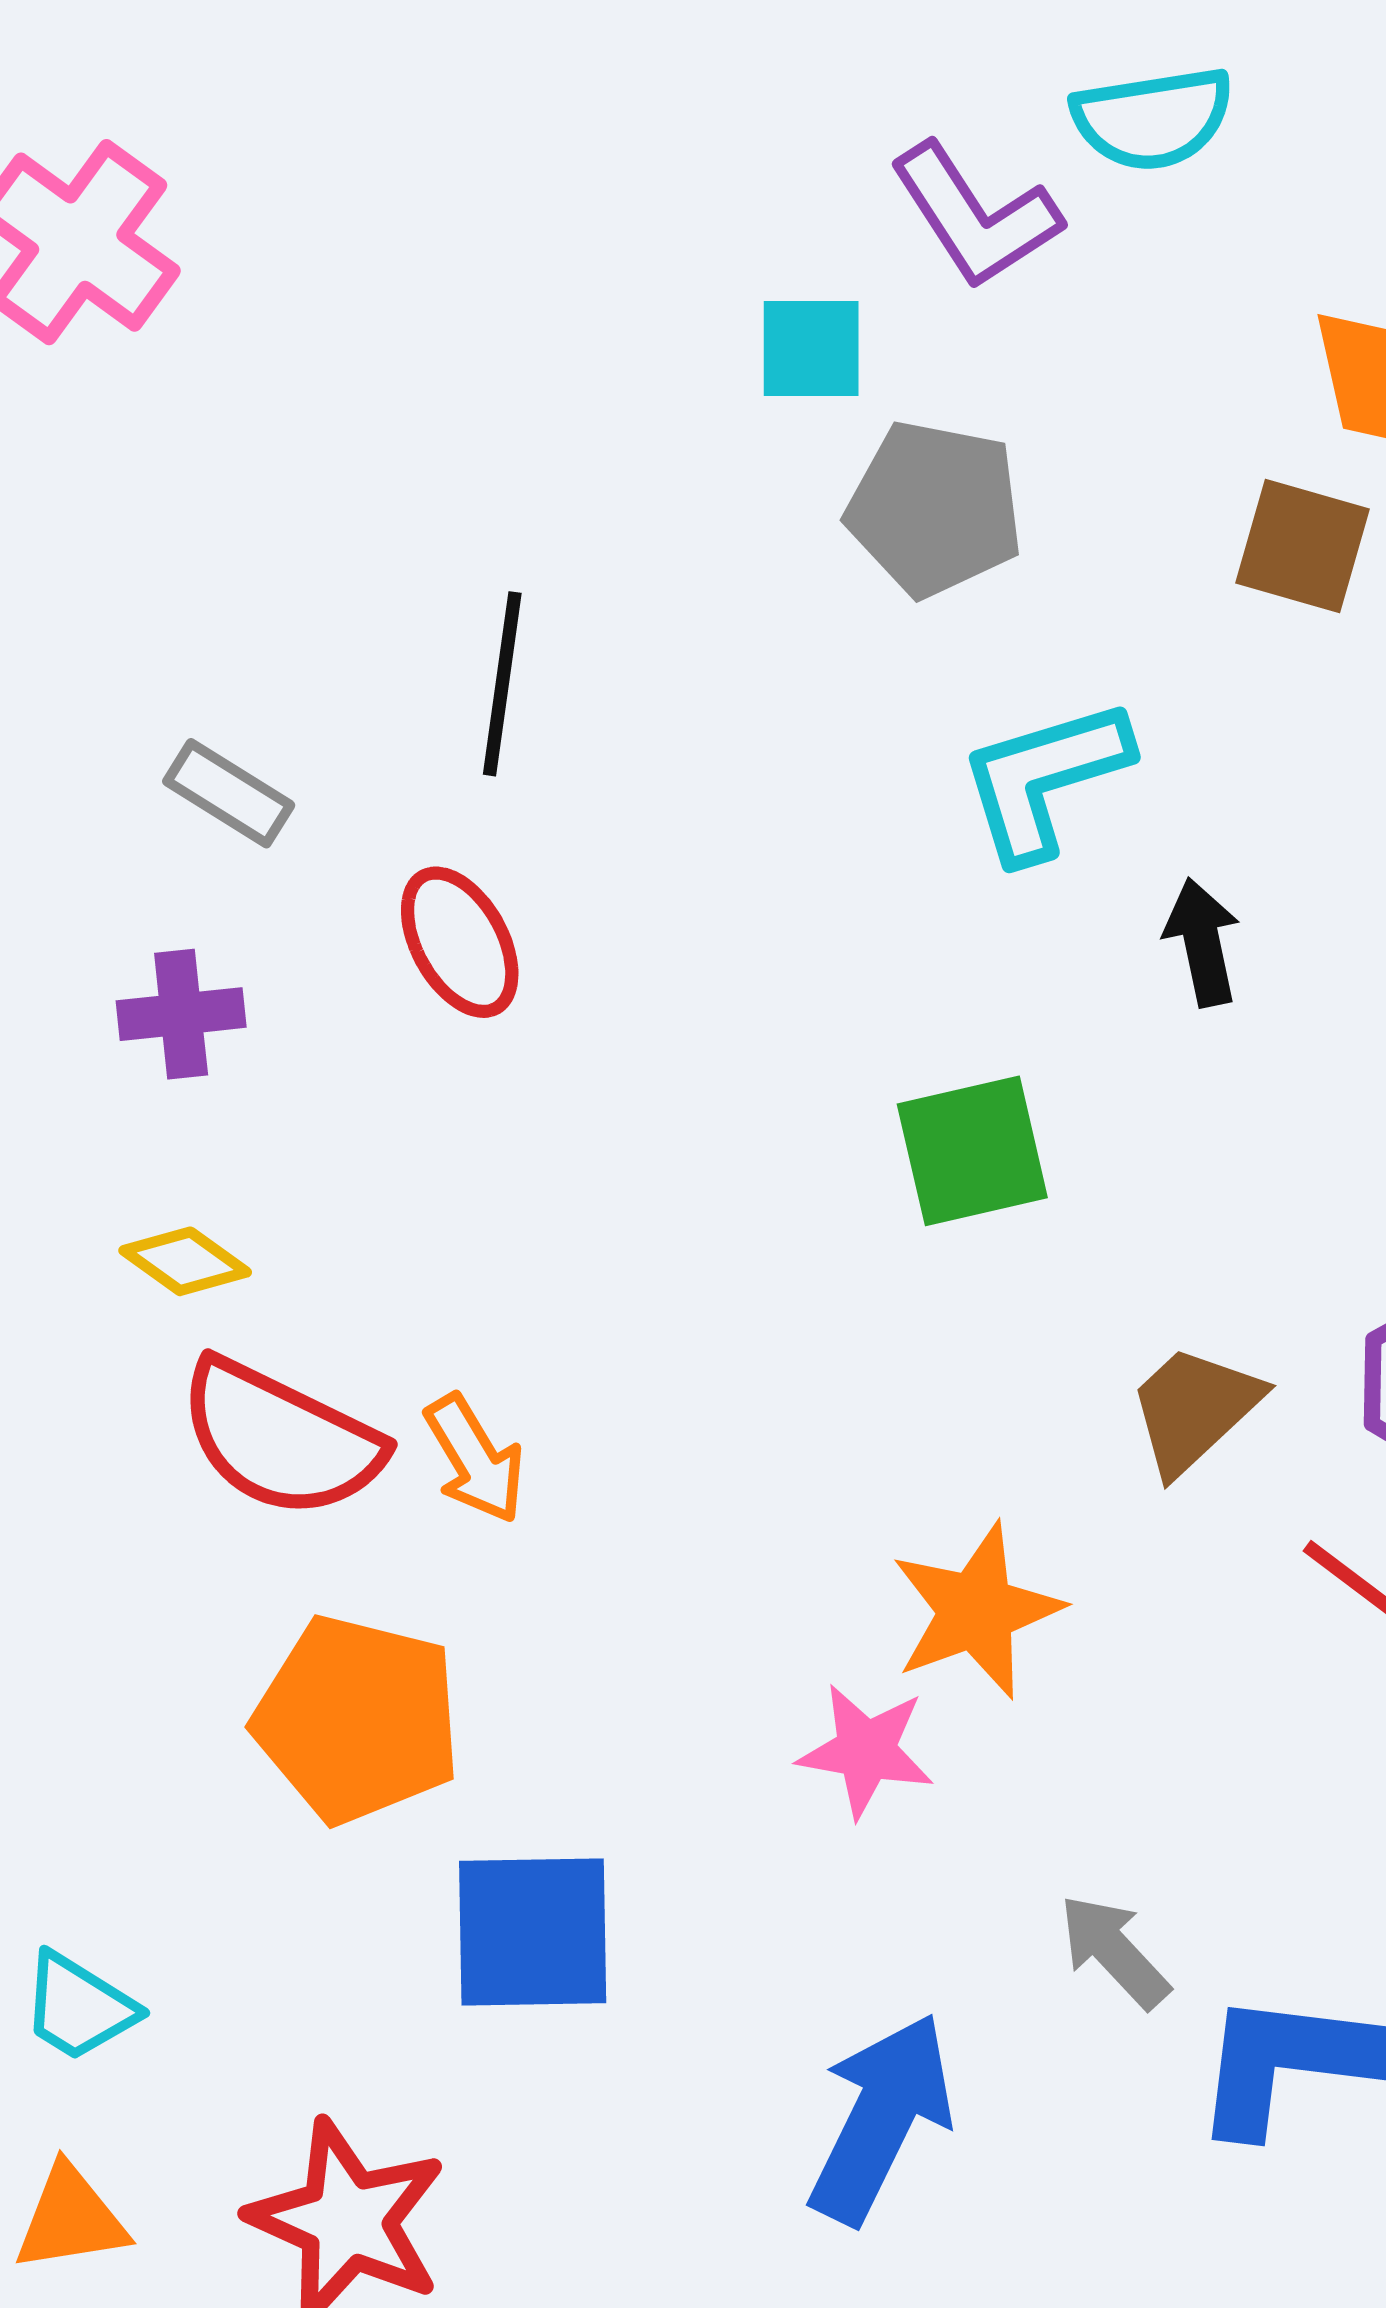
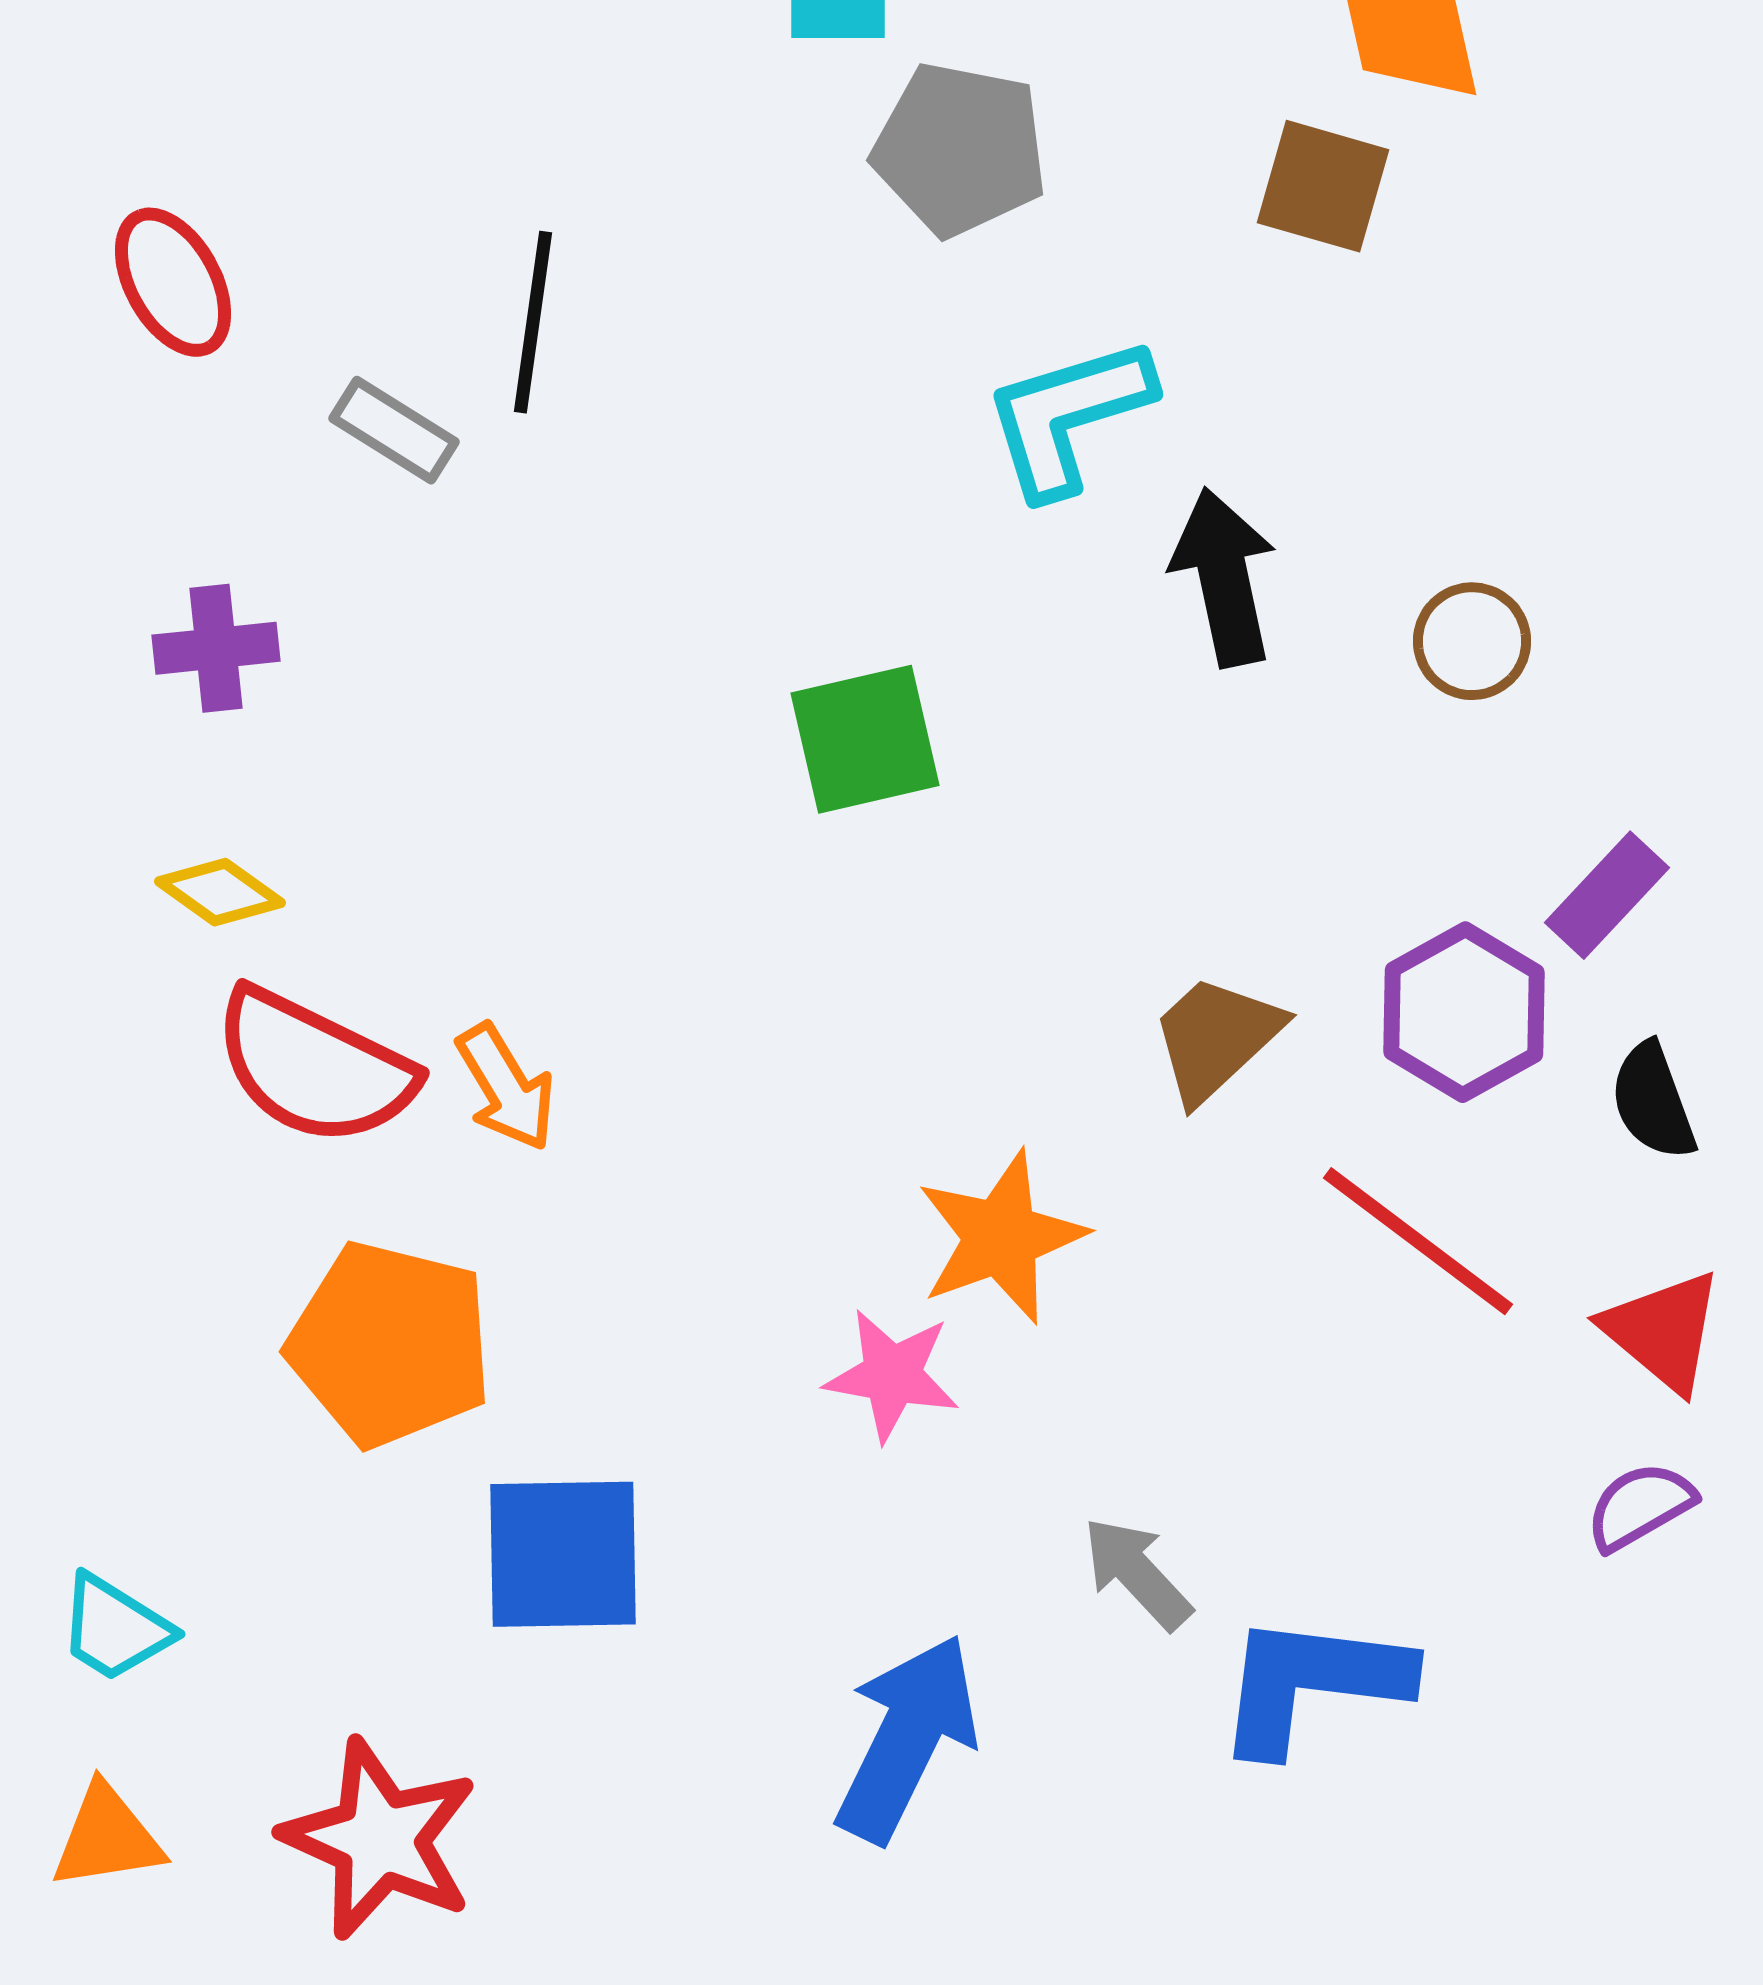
gray rectangle: (229, 793) -> (394, 430), moved
red ellipse: (460, 942) -> (173, 282), moved
black arrow: (1202, 942) -> (1224, 577), size x1.4
green square: (972, 1151) -> (865, 739), moved

